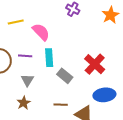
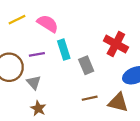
gray rectangle: (65, 76) -> (86, 65), turned 42
gray triangle: (27, 80) -> (34, 83), moved
brown star: (24, 103) -> (38, 108), moved

